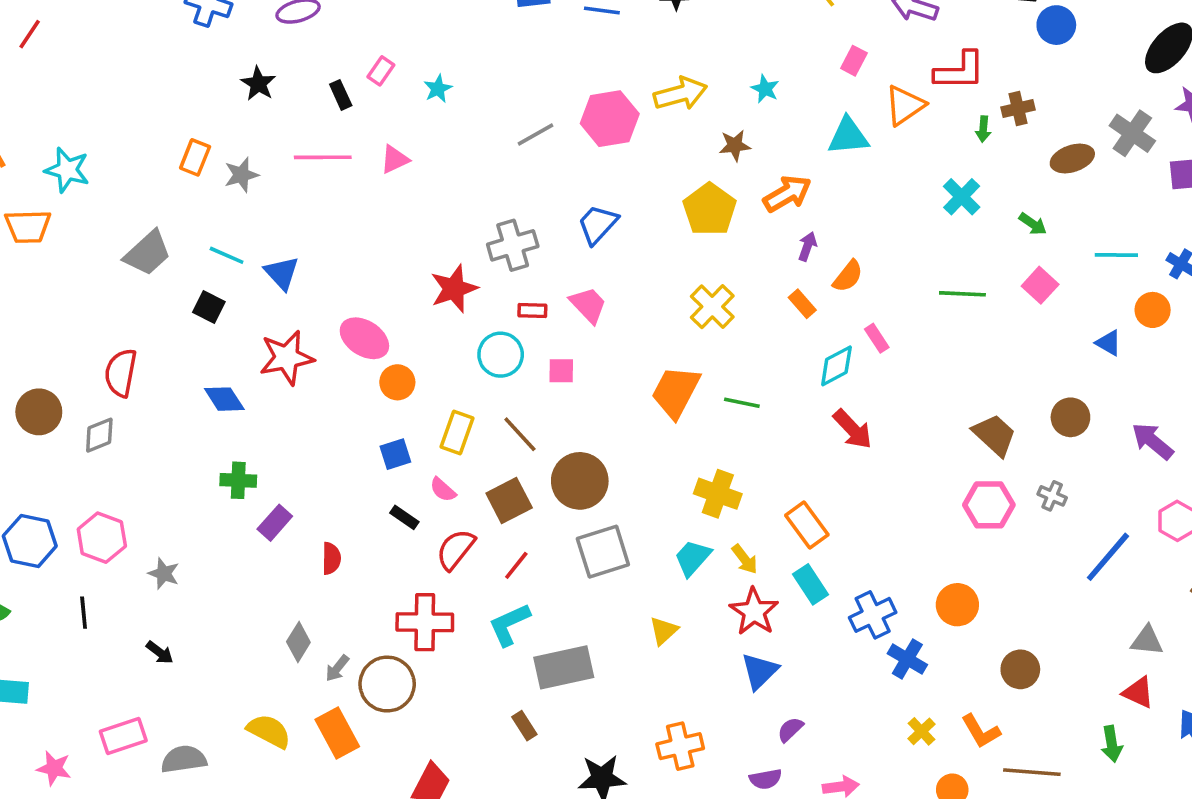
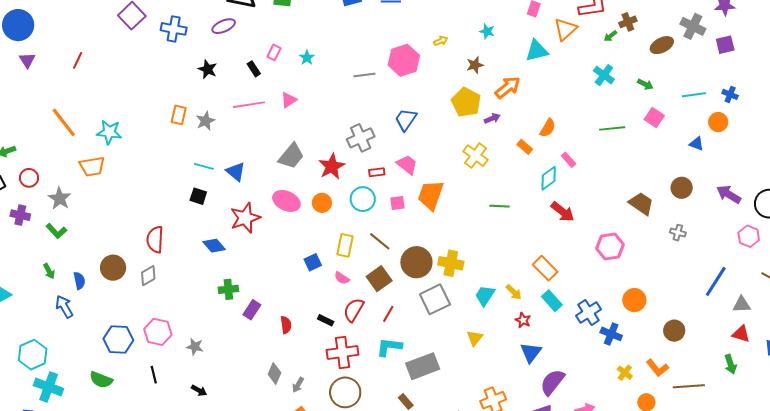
yellow arrow: (680, 94) -> (441, 41), size x0.5
green arrow: (983, 129) -> (610, 36), turned 56
gray line: (536, 135) -> (364, 75), turned 30
purple arrow: (807, 246) -> (492, 118), moved, turned 56
gray trapezoid: (148, 253) -> (291, 156), moved
orange circle: (397, 382) -> (322, 203), moved
orange trapezoid: (676, 392) -> (431, 195), moved
yellow cross: (718, 494) -> (451, 263), moved
pink hexagon: (989, 505) -> (610, 247), moved
black rectangle: (404, 517) -> (326, 320), moved
blue line: (1108, 557) -> (716, 281), moved
red star: (754, 612) -> (523, 320), size x0.6
cyan L-shape: (509, 625) -> (389, 347), turned 40
brown circle: (387, 684) -> (345, 392), moved
purple semicircle: (790, 729) -> (552, 382), size x1.8

